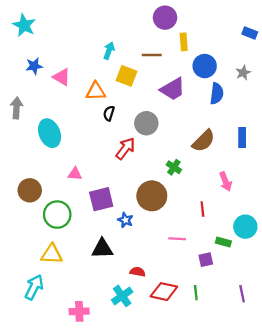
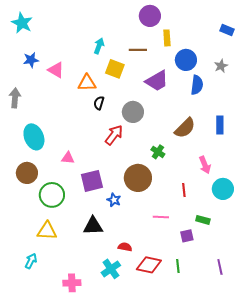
cyan ellipse: (50, 133) -> (34, 137), moved
cyan circle: (245, 227) -> (223, 189), moved
cyan arrow: (34, 287) -> (31, 261), size x0.7

